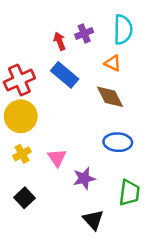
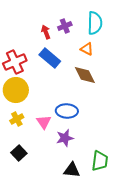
blue ellipse: (118, 142) -> (67, 111), moved
green trapezoid: (129, 193) -> (100, 161), moved
black triangle: (93, 220) -> (72, 170), turned -42

